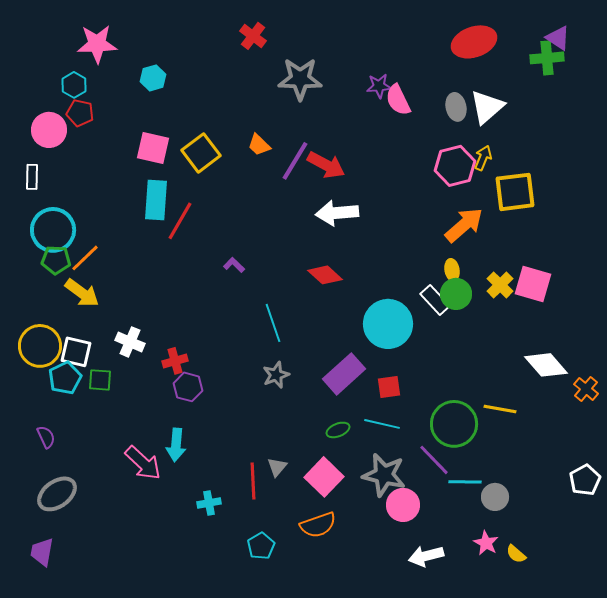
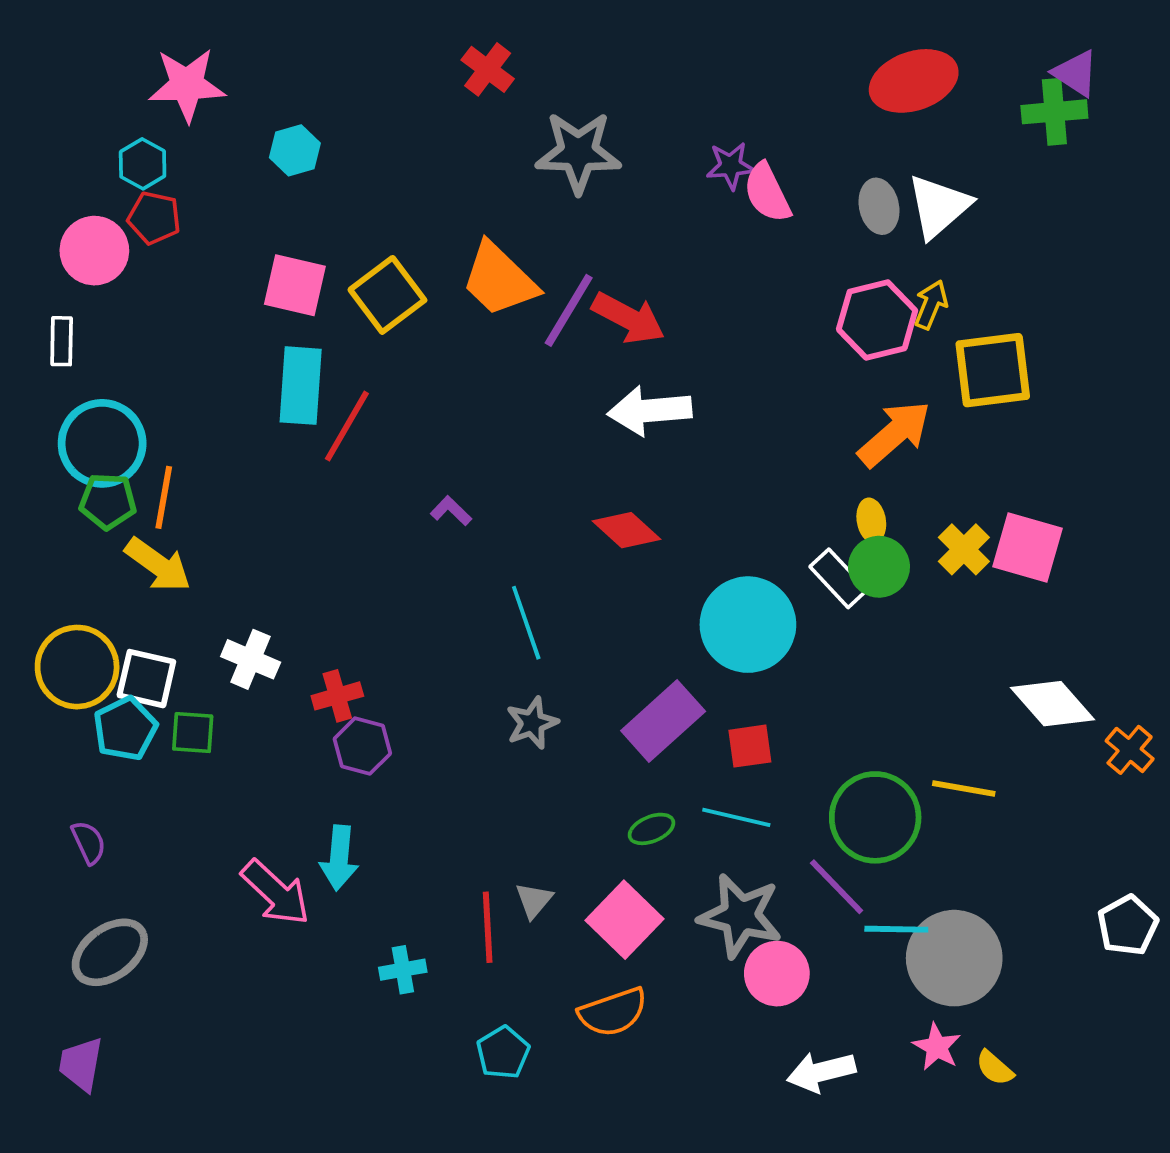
orange trapezoid: (259, 145) -> (499, 280), size x1.8
orange line: (85, 258) -> (164, 497), turned -36
gray circle: (495, 497) -> (954, 958), size x1.8

